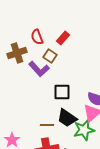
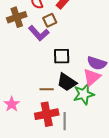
brown square: (50, 56) -> (50, 20), turned 32

